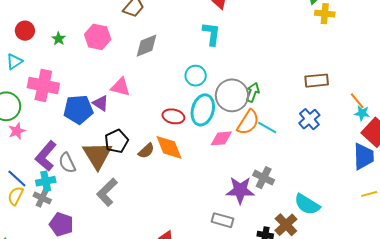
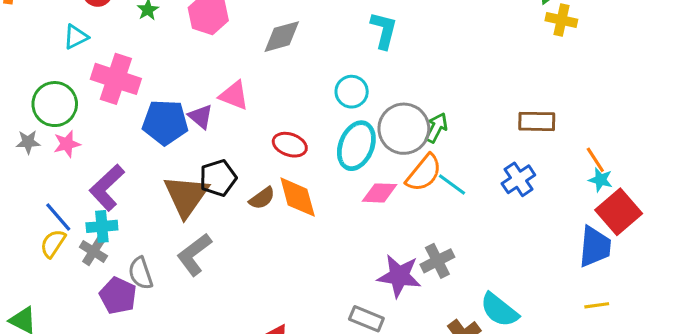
red ellipse: (173, 116) -> (290, 145), moved
gray semicircle: (67, 163) -> (141, 273), moved
gray cross: (264, 178) -> (437, 261), turned 30

